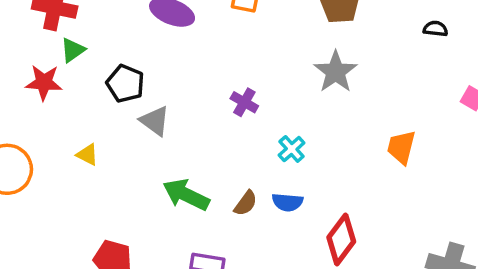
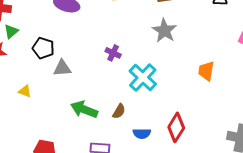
gray triangle: (155, 121) -> (62, 68), turned -36
cyan cross: (292, 149) -> (143, 78), size x1.8
blue semicircle: (287, 202) -> (142, 134), moved

